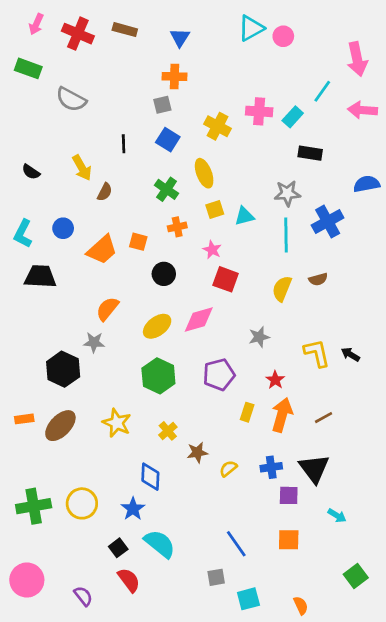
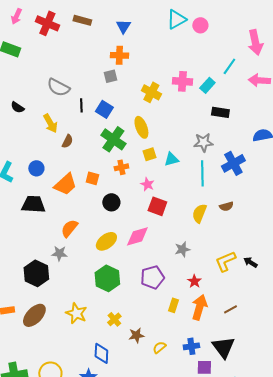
gray semicircle: (71, 99) -> (58, 87), moved
blue square: (168, 140) -> (104, 109), moved
black semicircle: (31, 172) -> (17, 107), moved
green cross: (166, 189) -> (113, 139), size x1.4
black trapezoid: (40, 277) -> (33, 204), moved
yellow L-shape: (317, 353) -> (225, 261), turned -100

